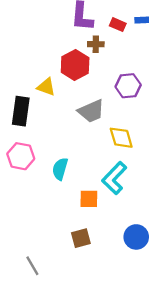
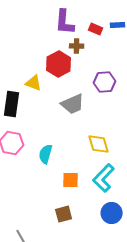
yellow diamond: (121, 138) -> (99, 144), moved
cyan L-shape: (114, 178) -> (104, 178), moved

